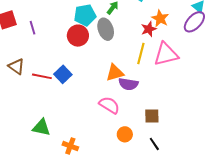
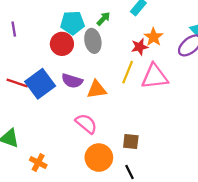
blue square: (63, 74) -> (40, 84), size x1.5
purple semicircle: (128, 84) -> (72, 81), moved
orange circle: (125, 134) -> (99, 158), size x1.6

